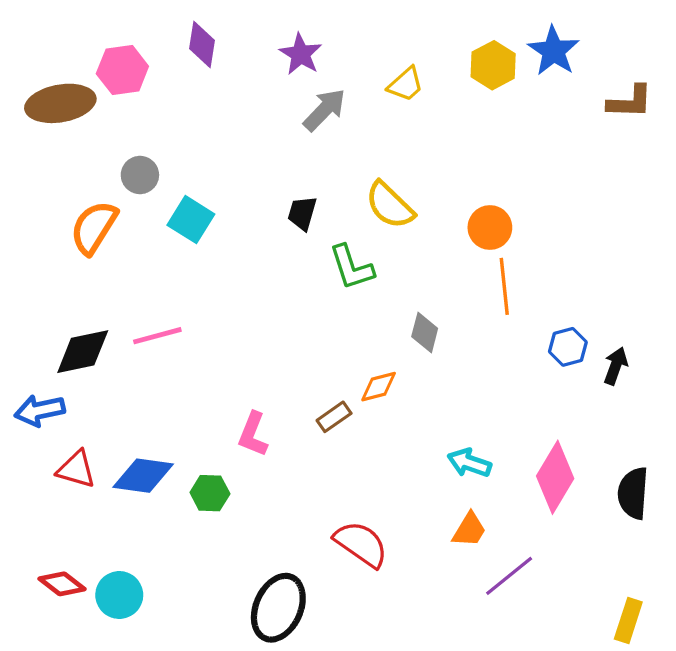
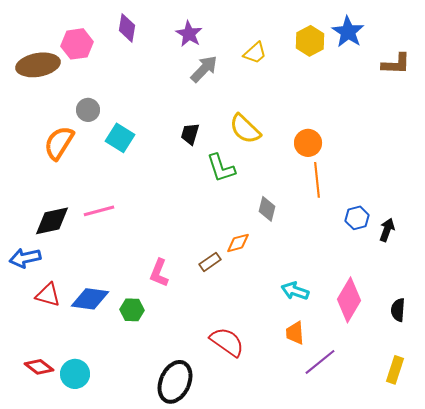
black semicircle: (633, 493) -> (398, 310), size x0.7
orange trapezoid: (469, 530) -> (295, 333), turned 145
yellow rectangle: (628, 620) -> (395, 370), moved

